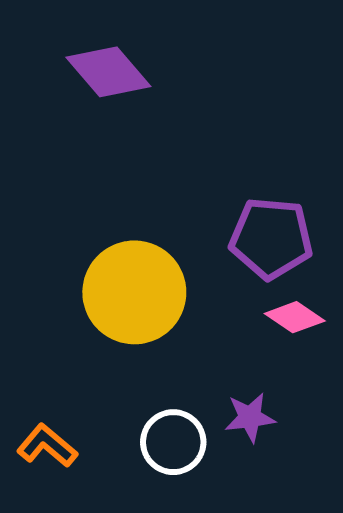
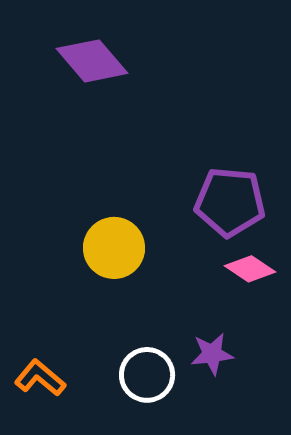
yellow circle: (134, 292) -> (114, 248), size x0.7

